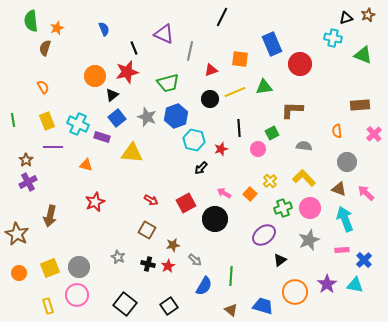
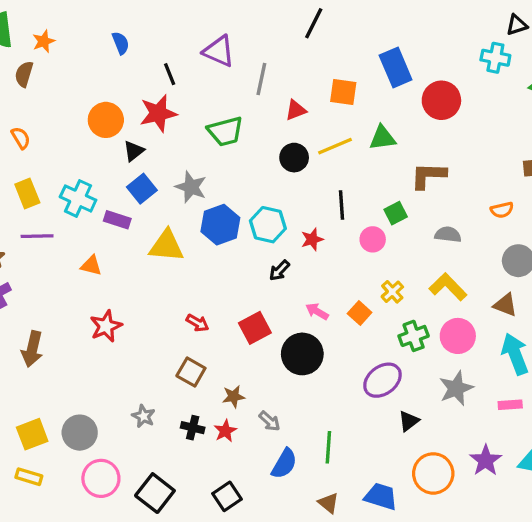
blue hexagon: (176, 116) -> (220, 225), moved
orange semicircle: (337, 131) -> (502, 210), turned -96
pink circle: (77, 295) -> (101, 478), moved
yellow rectangle: (48, 306) -> (29, 477), moved, turned -56

